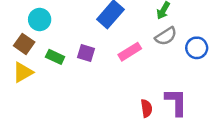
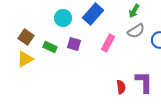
cyan circle: (40, 19) -> (63, 18), moved
pink rectangle: (130, 52) -> (108, 43), turned -30

